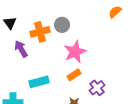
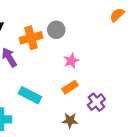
pink star: (75, 52) -> (71, 61), size x0.6
cyan rectangle: (39, 82) -> (30, 95), turned 42

